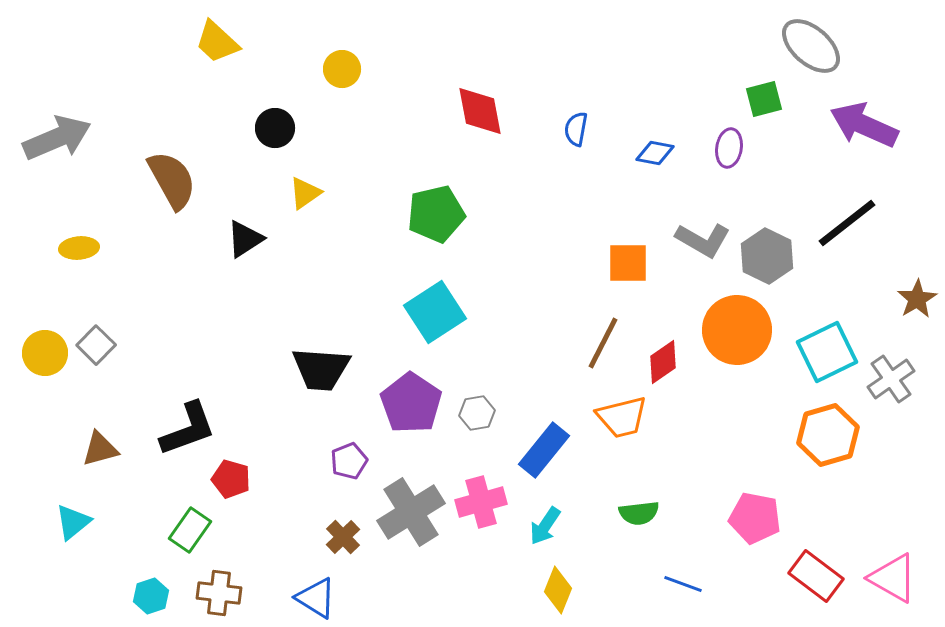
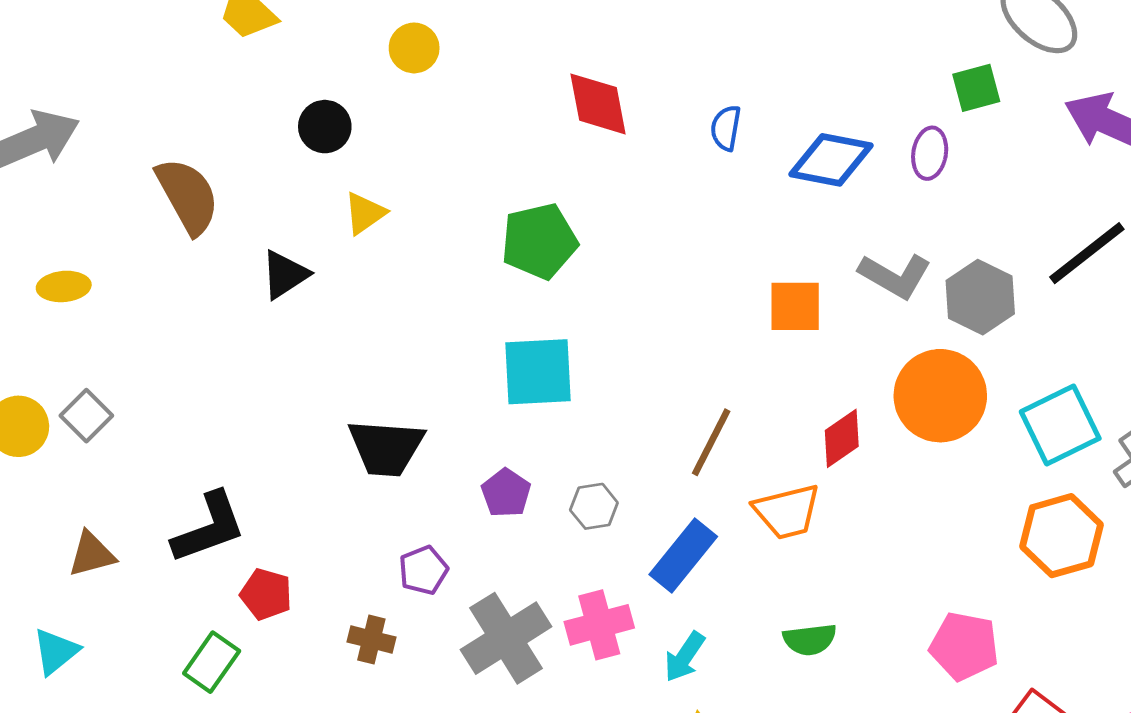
blue diamond: (655, 153) -> (831, 160), size x1.6
cyan square: (435, 312) -> (538, 372), turned 30
brown line: (603, 343) -> (711, 442), moved
purple pentagon: (411, 403) -> (506, 493), size x0.6
brown cross: (343, 537) -> (371, 639), moved, turned -32

